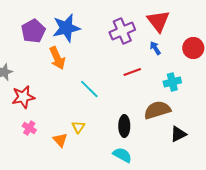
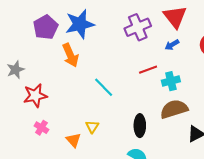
blue arrow: (155, 48) -> (172, 45), turned -88
cyan cross: (172, 82) -> (171, 81), moved

